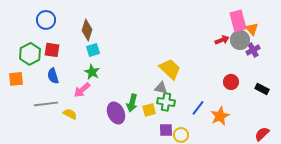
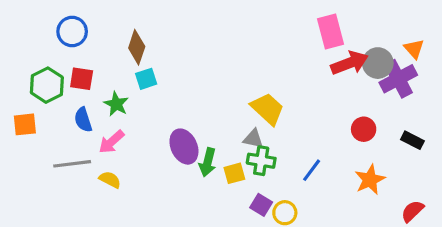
pink rectangle: (238, 21) -> (331, 32), moved
orange triangle: (252, 29) -> (414, 49), moved
red arrow: (222, 40) -> (349, 63), size x1.6
purple cross: (253, 50) -> (398, 79), size x1.6
green star: (92, 72) -> (116, 104), moved
pink arrow: (82, 90) -> (111, 142), moved
purple ellipse: (116, 113) -> (184, 147), moved
orange star: (220, 116) -> (370, 180), moved
purple square: (166, 130) -> (261, 205), turned 32

